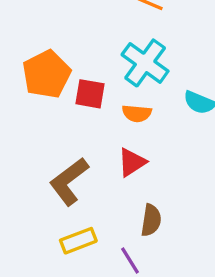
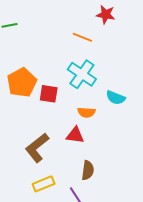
orange semicircle: (137, 113) -> (86, 112), moved
red triangle: (132, 162) -> (75, 135), turned 42

